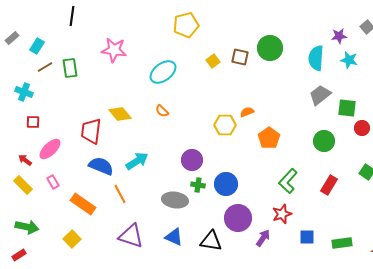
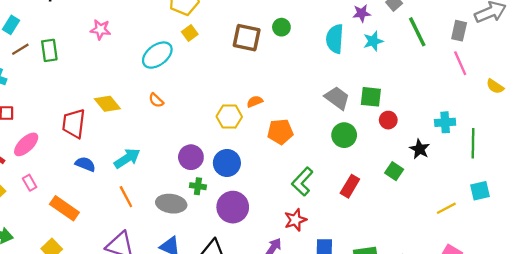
green circle: (270, 48) -> (281, 27), size x0.6
pink star: (114, 50) -> (100, 30), size x0.7
brown square: (240, 57) -> (247, 38), size x1.4
cyan star: (349, 60) -> (373, 41), turned -30
yellow square: (213, 61) -> (190, 33), moved
gray trapezoid: (320, 95) -> (337, 98), moved, turned 75
orange pentagon: (269, 138) -> (280, 132), turned 30
blue semicircle: (101, 166) -> (85, 164), size x0.7
blue circle: (226, 184) -> (227, 163), moved
orange line: (120, 194) -> (126, 197), moved
purple circle: (238, 218) -> (233, 207), moved

